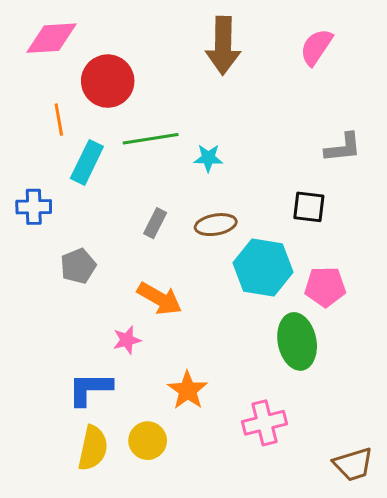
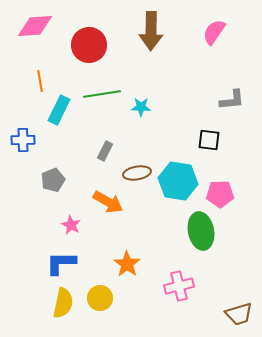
red circle: (108, 81) -> (89, 45), moved
brown ellipse: (216, 225) -> (137, 173), moved
pink star: (127, 340) -> (71, 225), moved, turned -30

